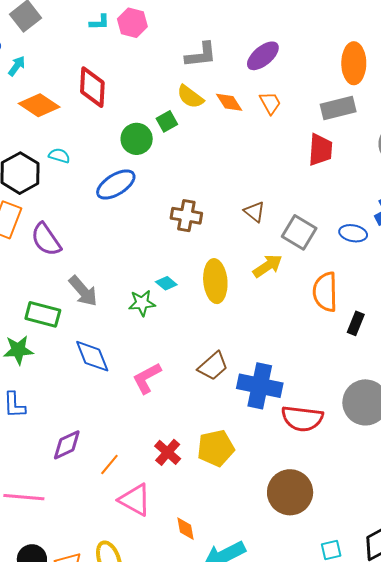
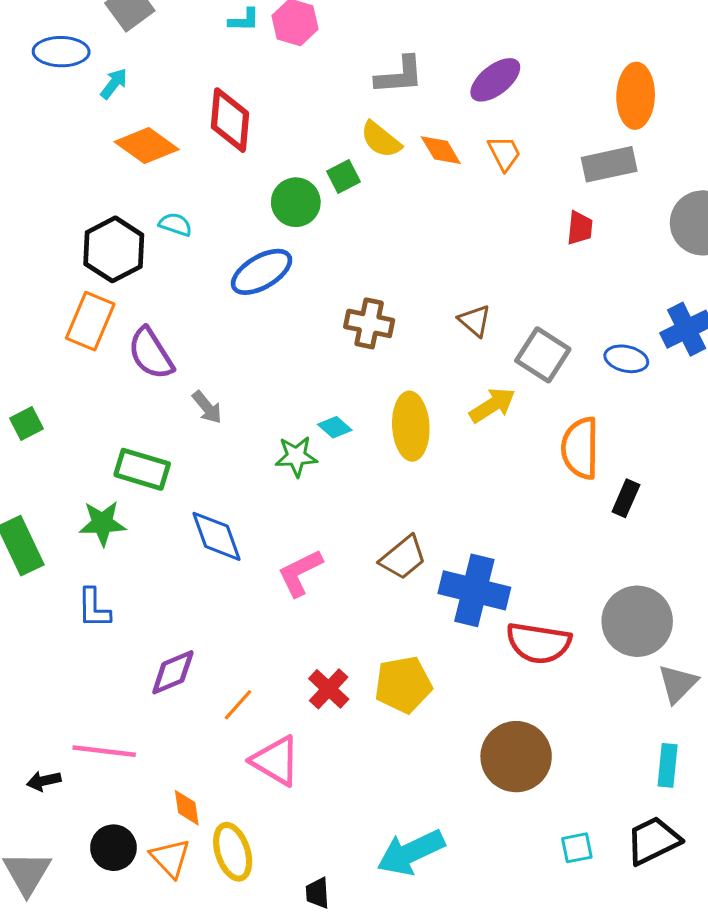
red trapezoid: (320, 150) -> (580, 228), size x0.7
gray arrow: (83, 291) -> (207, 407), moved, size x0.7
orange diamond: (185, 529) -> (187, 808), moved

